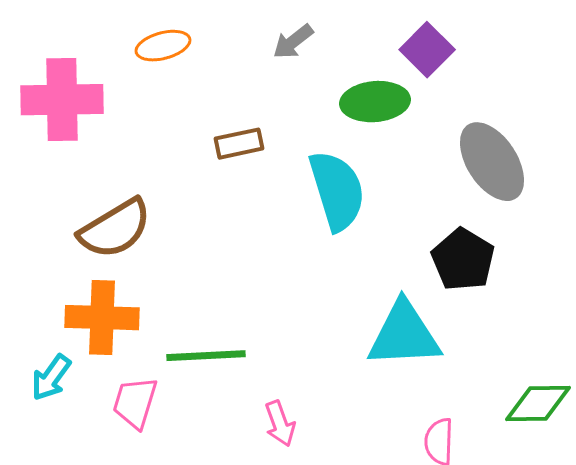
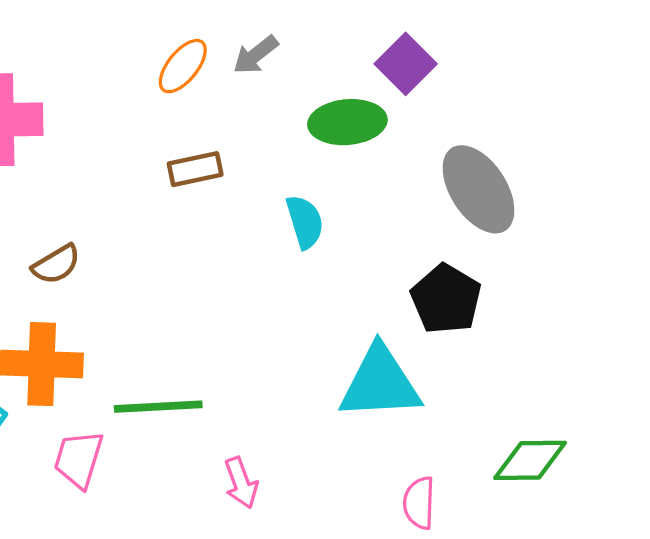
orange ellipse: (163, 46) -> (183, 66), moved, turned -36
cyan semicircle: (337, 191) -> (305, 222), size x0.6
brown semicircle: (115, 229) -> (56, 264), size x0.6

